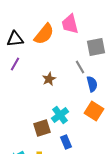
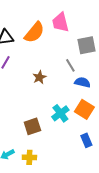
blue semicircle: (92, 84) -> (82, 82), turned -63
cyan cross: (60, 115) -> (60, 113), moved
blue rectangle: (66, 142) -> (86, 140), moved

